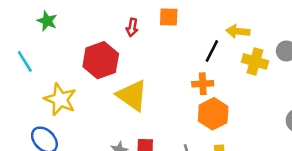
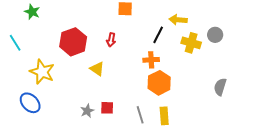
red arrow: (132, 27) -> (111, 40), moved
yellow triangle: (132, 95) -> (97, 69), size x0.6

